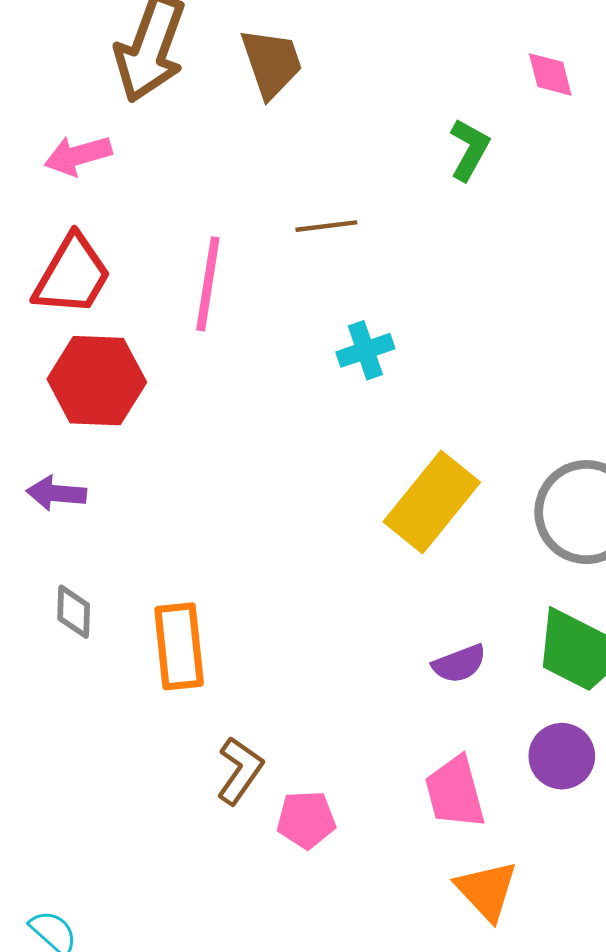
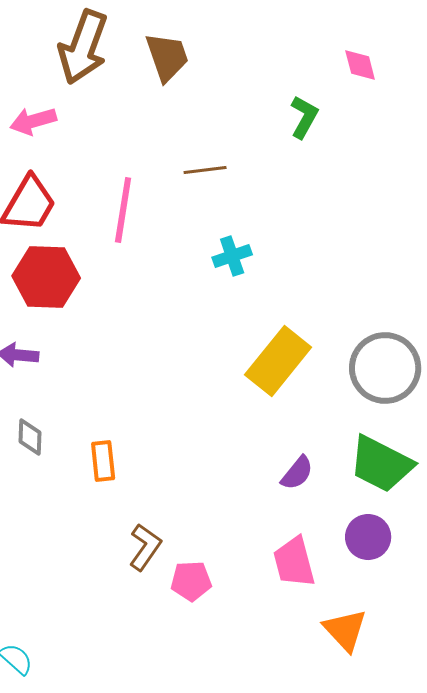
orange rectangle: (179, 646) -> (103, 461), size x0.7
purple semicircle: (459, 664) -> (297, 473), turned -30
orange triangle: (487, 890) -> (345, 630), moved

